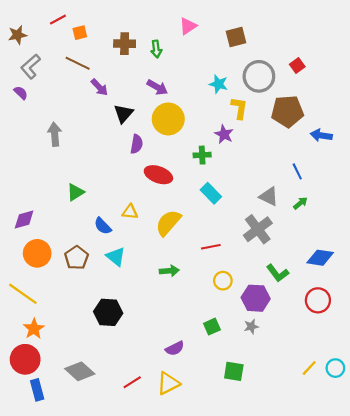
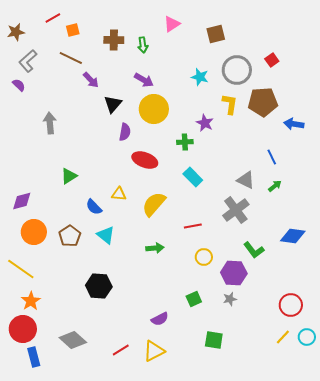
yellow L-shape: (239, 108) -> (230, 104), moved
red circle: (318, 300) -> (291, 305), moved

